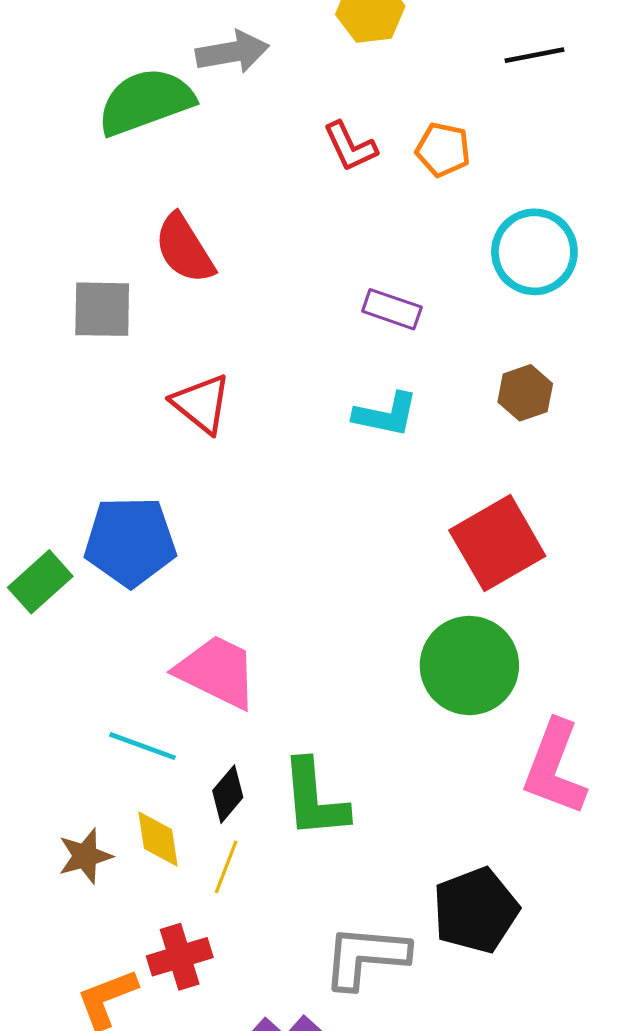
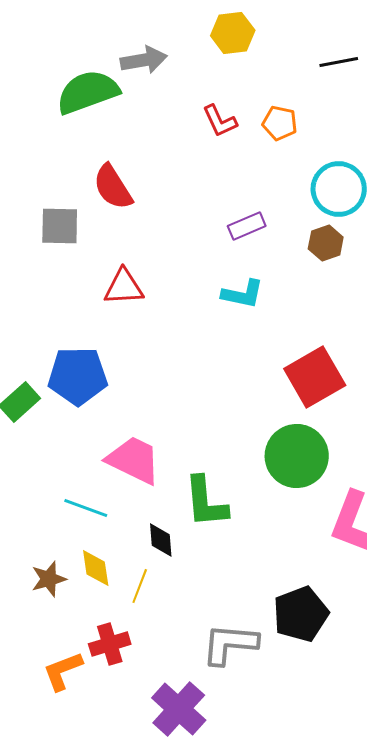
purple rectangle: (392, 309) -> (247, 226), turned -42
brown hexagon: (525, 393) -> (326, 243), moved
red triangle: (201, 404) -> (124, 287), turned -42
black diamond: (228, 794) -> (161, 540), moved, turned -45
green L-shape: (314, 799) -> (206, 502), moved

